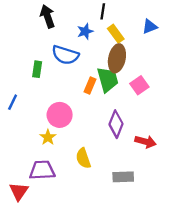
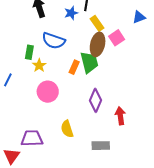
blue triangle: (150, 26) -> (139, 17), moved
blue star: (85, 31) -> (71, 13), moved
pink square: (139, 85) -> (117, 38), moved
yellow star: (48, 137) -> (39, 65), moved
red arrow: (145, 142) -> (120, 116), turned -114

